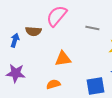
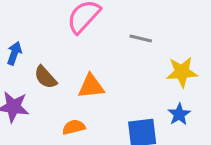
brown semicircle: (33, 31) -> (45, 77), moved, turned 42

